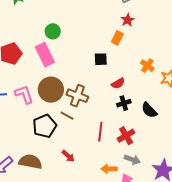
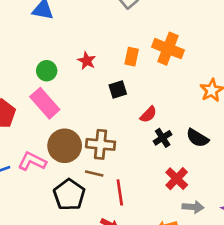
red star: (128, 20) -> (87, 61), moved
orange cross: (147, 66) -> (168, 49), moved, size x1.6
pink L-shape: (24, 94) -> (32, 161), turned -30
red line: (100, 132) -> (120, 192), moved

